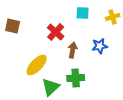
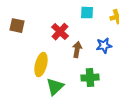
yellow ellipse: (37, 65) -> (41, 65), turned -30
green cross: (76, 78) -> (90, 78), moved

